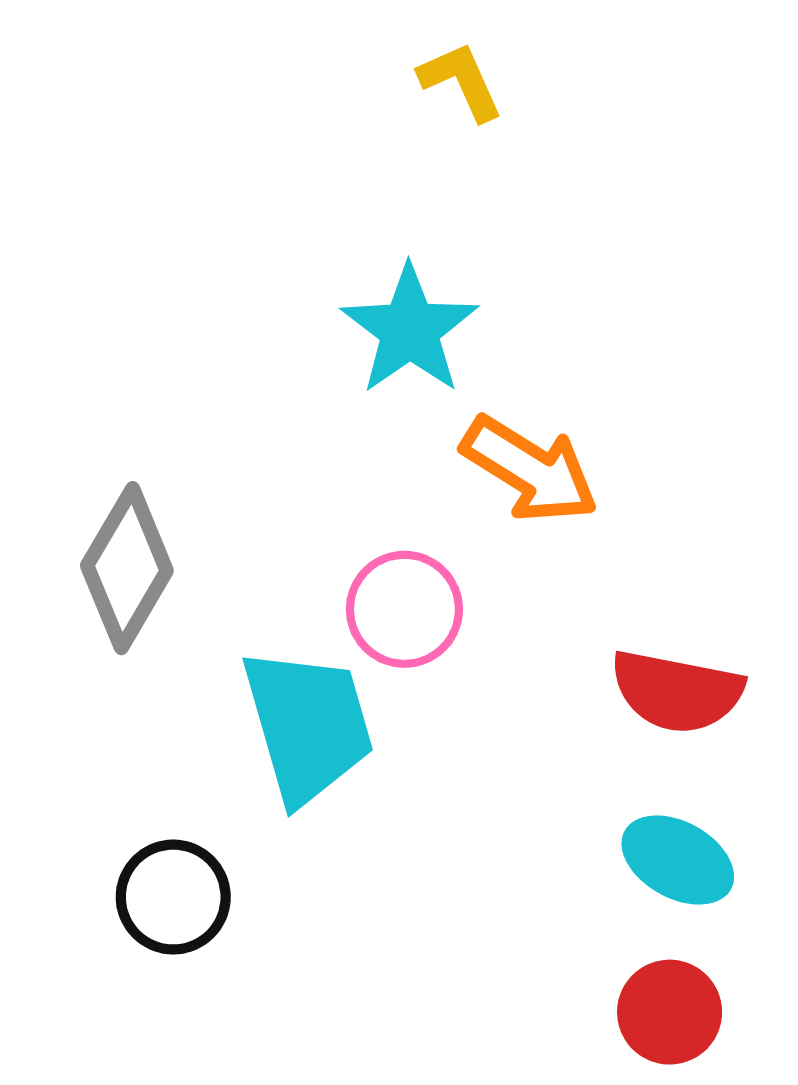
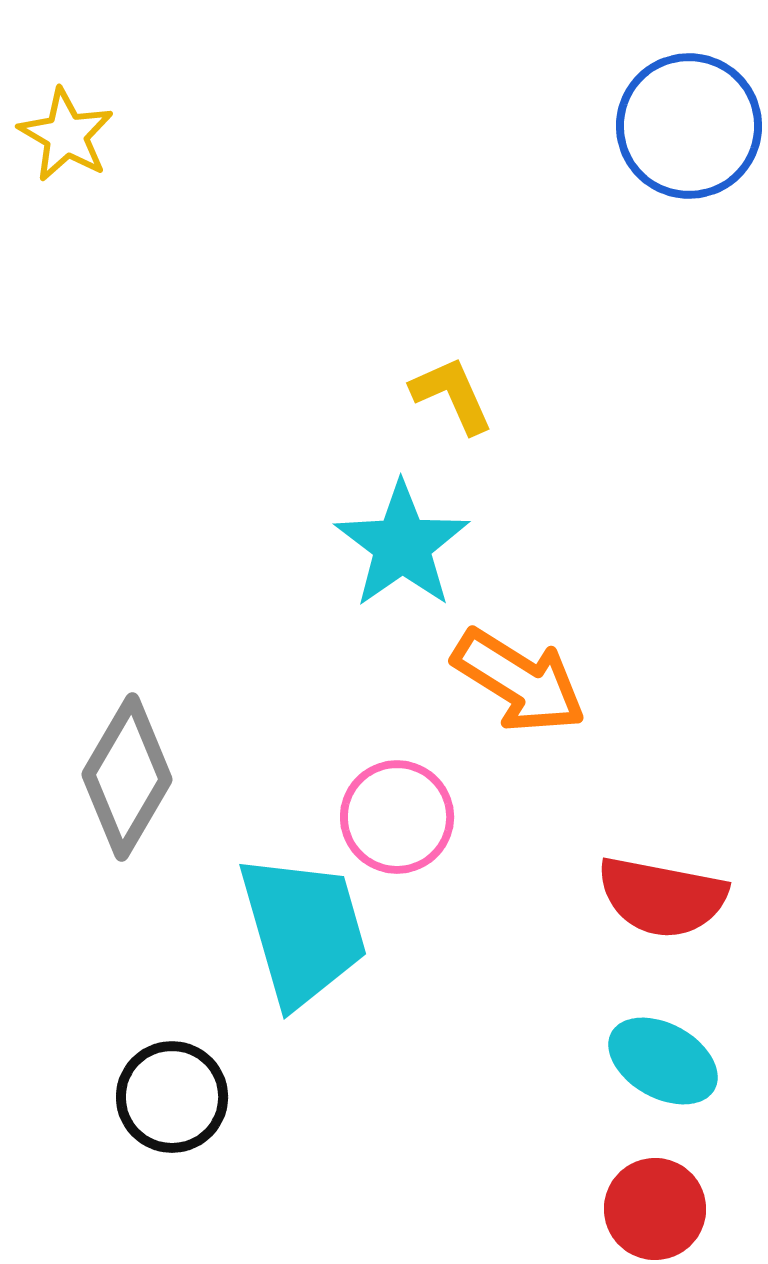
yellow L-shape: (461, 81) -> (452, 395), moved

